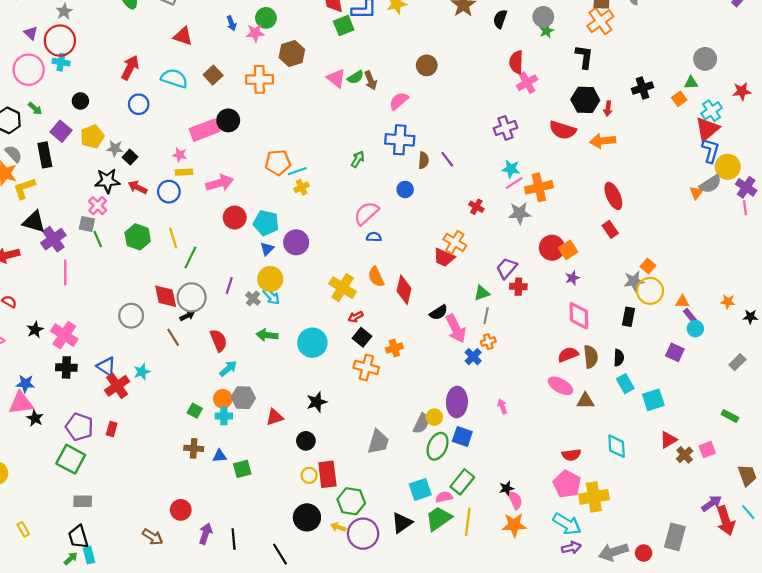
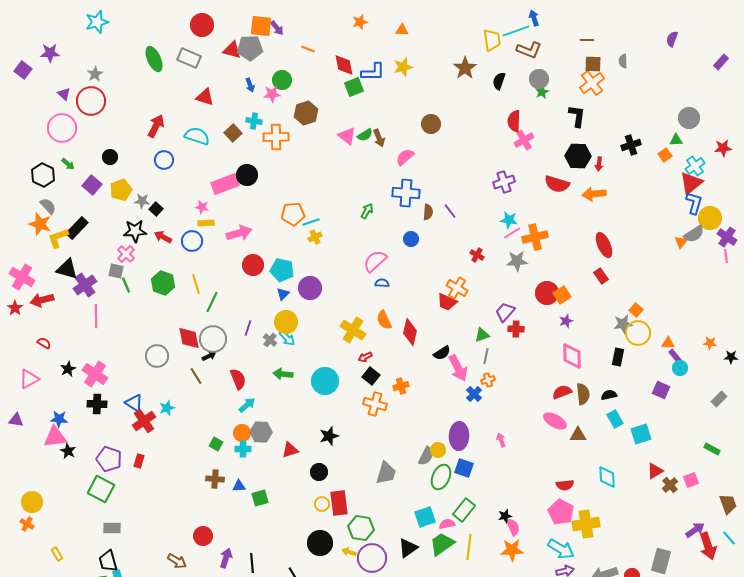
cyan cross: (61, 62) -> (254, 121), moved
black rectangle: (45, 155) -> (77, 228), moved, turned 55
black semicircle: (619, 358) -> (609, 395), turned -105

